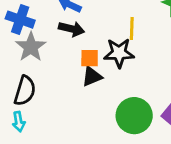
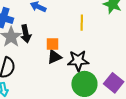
black arrow: (72, 29) -> (26, 34), moved, turned 66
black star: (119, 53) -> (78, 61), moved

